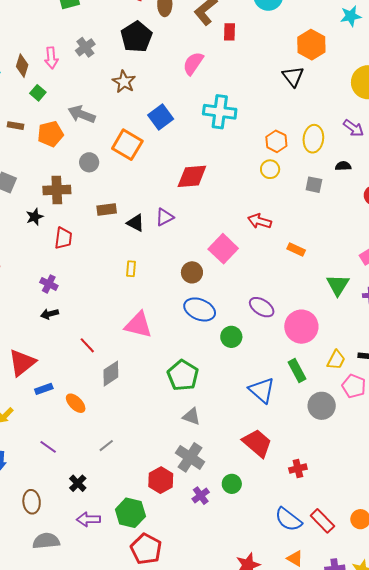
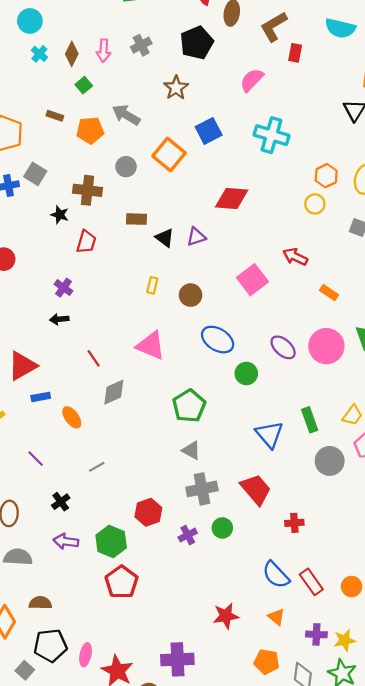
black star: (35, 217) -> (60, 215), turned 30
brown circle: (192, 272) -> (191, 295), moved
pink circle: (301, 327) -> (326, 346), moved
gray cross: (190, 457) -> (202, 489), moved, turned 36

